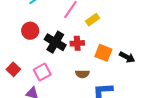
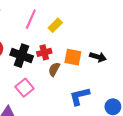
pink square: (42, 72) -> (24, 88), moved
brown semicircle: (82, 74) -> (54, 69), moved, turned 128

